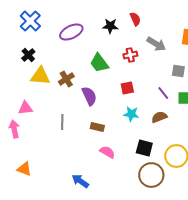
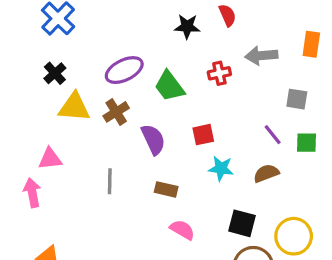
purple ellipse: (71, 32) -> (124, 70), moved
gray arrow: (156, 44) -> (261, 56), turned 144
red square: (127, 88) -> (203, 135), moved

